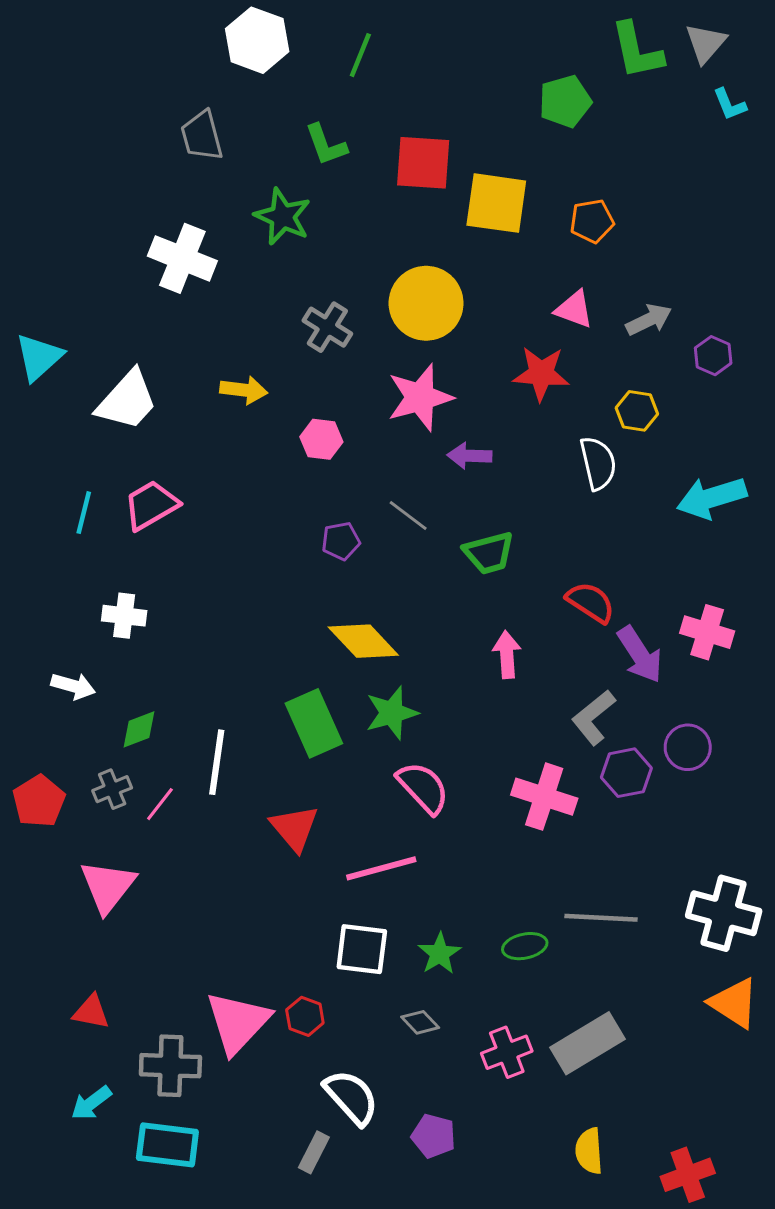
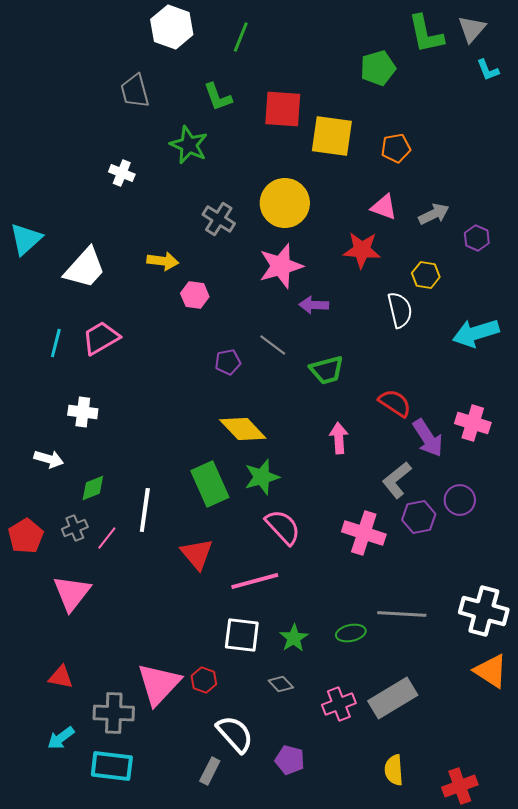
white cross: (182, 258) -> (122, 173), size x0.6
pink hexagon: (321, 439) -> (195, 295), moved

